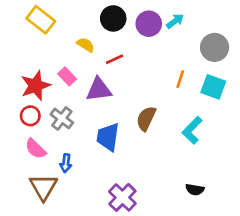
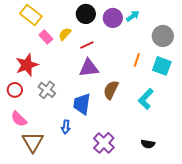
yellow semicircle: (86, 45) -> (65, 34), turned -80
pink rectangle: (67, 76) -> (46, 37), moved
purple triangle: (99, 90) -> (89, 68), moved
red circle: (30, 116) -> (15, 90), moved
pink semicircle: (36, 149) -> (19, 119), moved
blue arrow: (66, 163) -> (66, 127), moved
purple cross: (122, 197) -> (104, 143), moved

